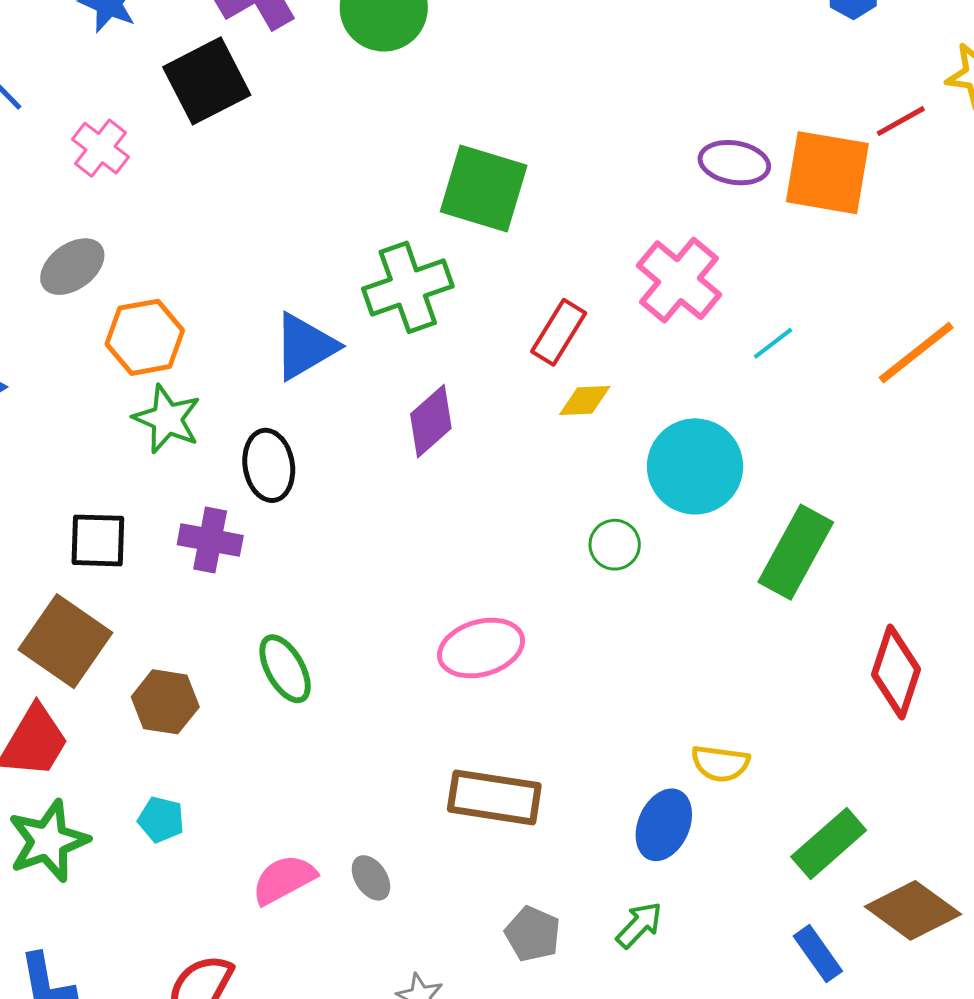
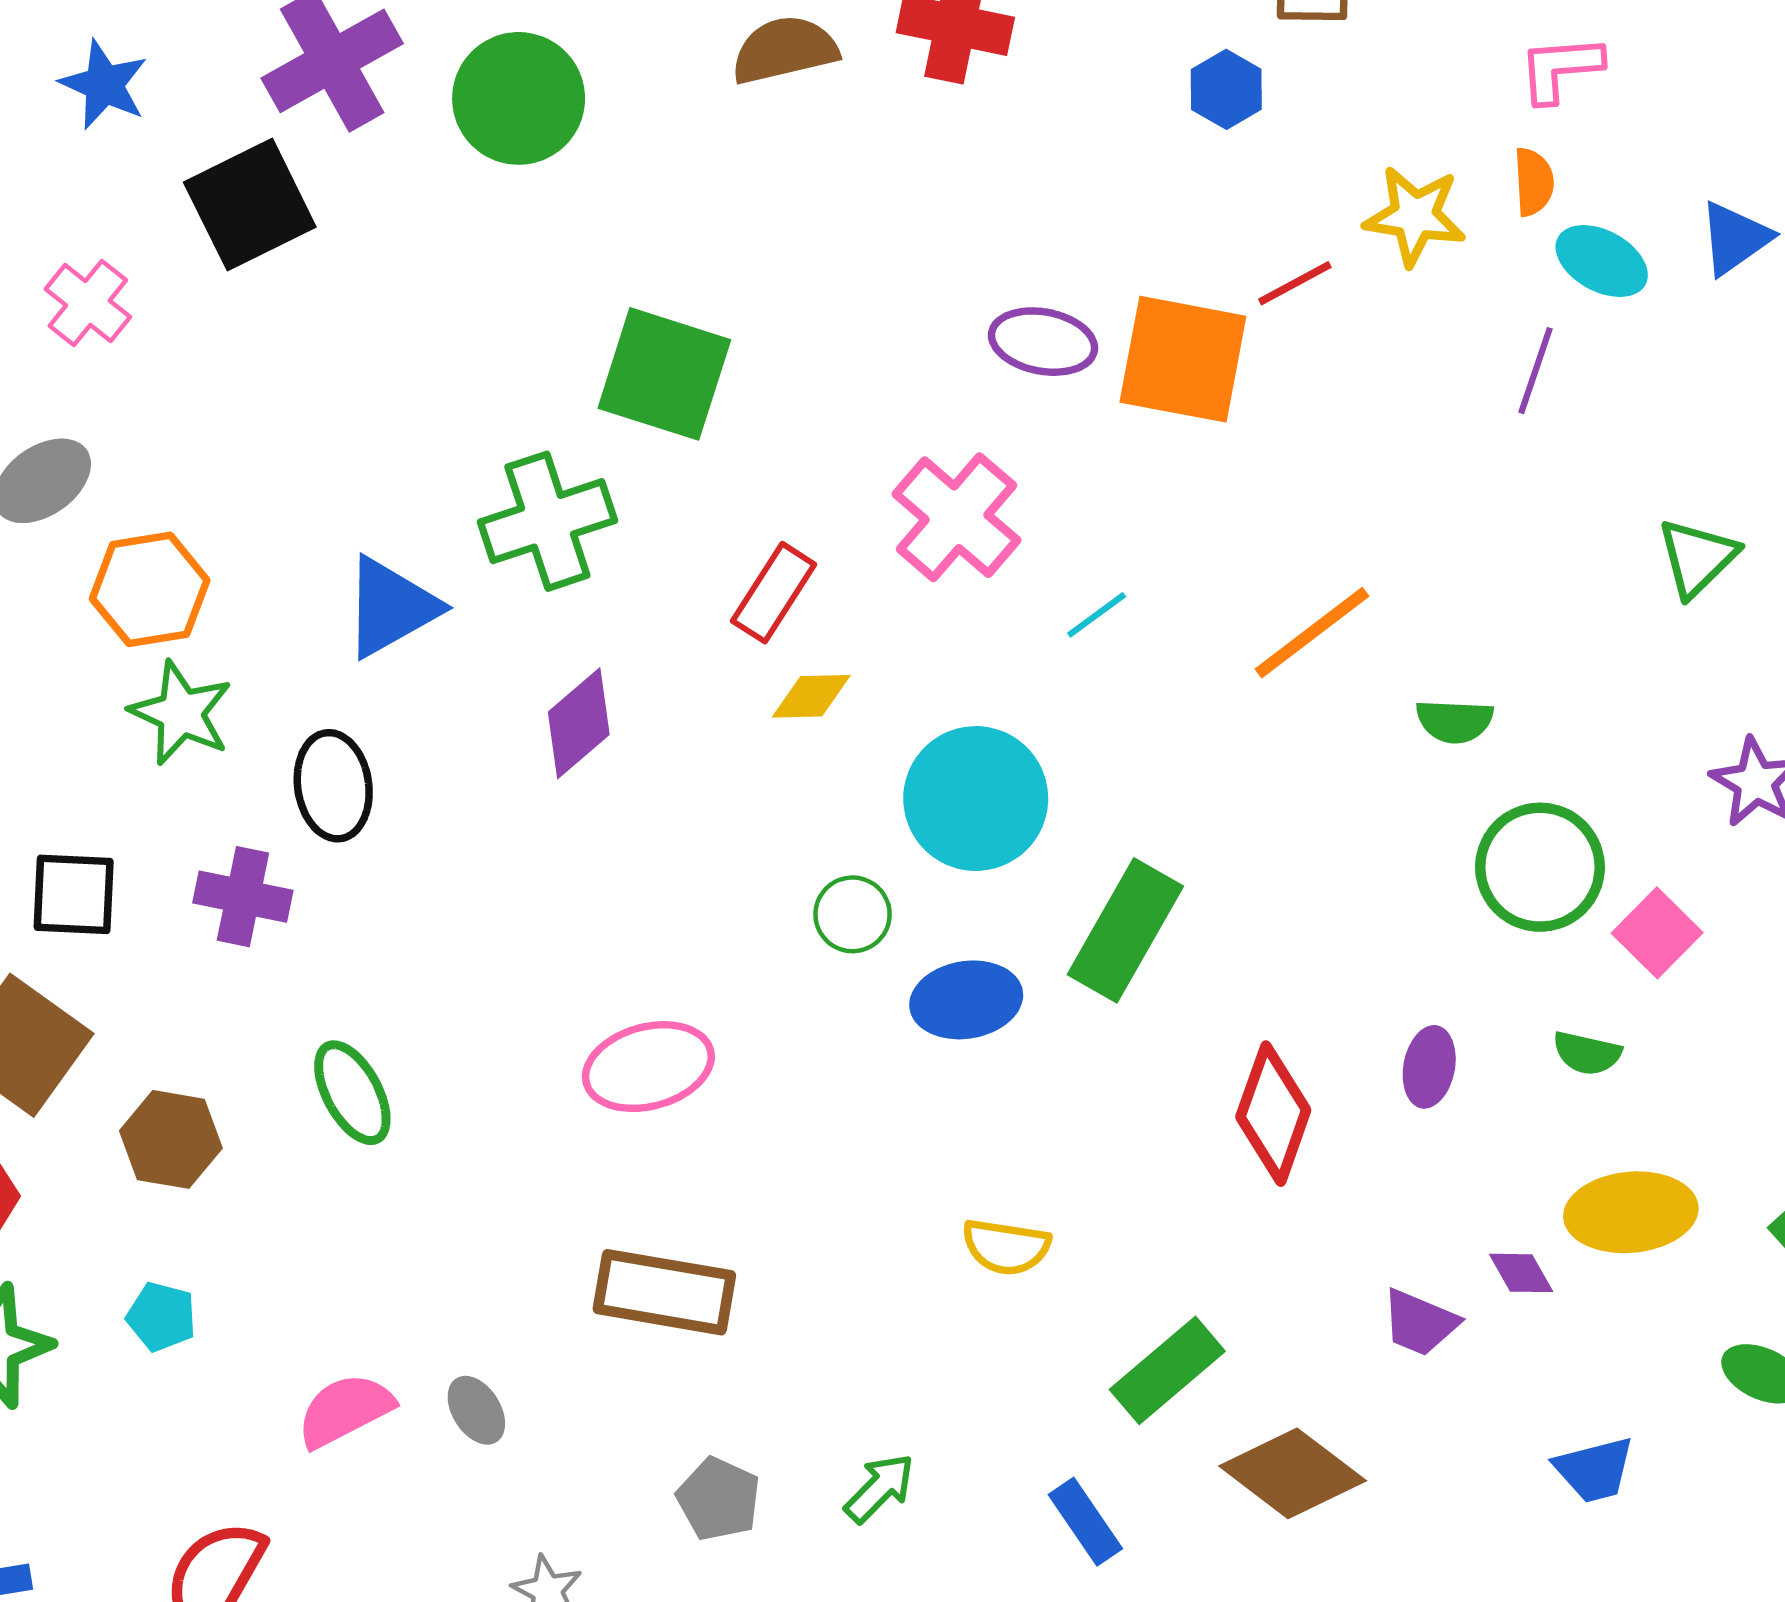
blue ellipse: (664, 825) -> (966, 1000), moved, turned 56
blue rectangle: (818, 954) -> (1085, 1522), moved

